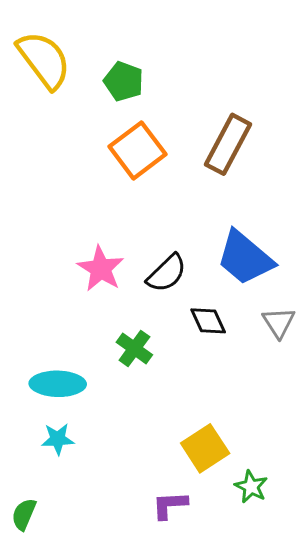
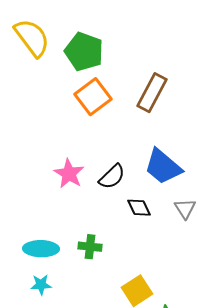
green pentagon: (124, 81) -> (84, 52), size x1.5
green cross: (134, 348) -> (90, 247), moved, turned -30

